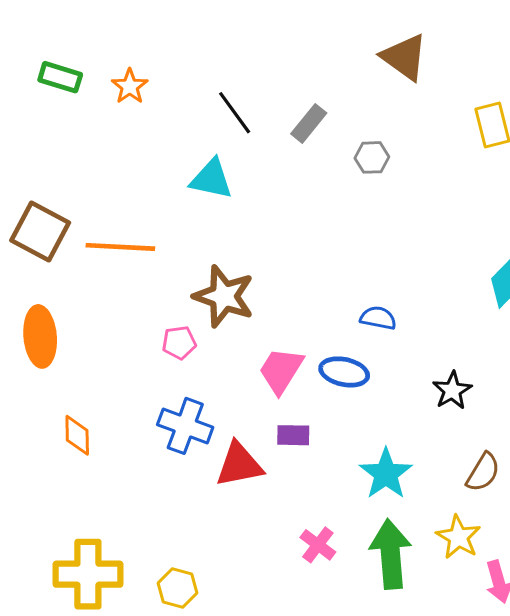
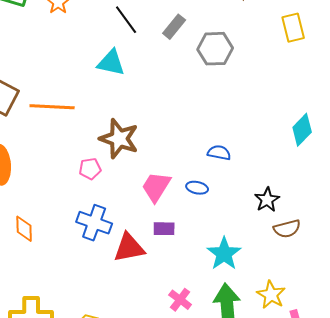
gray hexagon: (372, 157) -> (215, 49), size x1.6
blue ellipse: (344, 372) -> (197, 188), size x0.7
brown semicircle: (483, 472) -> (287, 229), moved, turned 44

